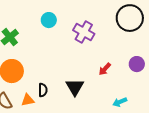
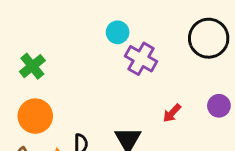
cyan circle: (49, 20) -> (118, 32), moved

